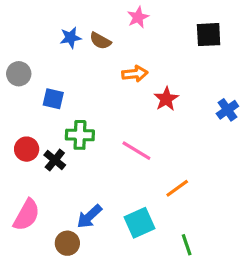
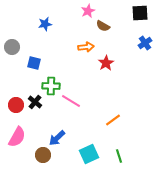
black square: (209, 35) -> (140, 13), moved
brown semicircle: (100, 41) -> (103, 26), moved
blue cross: (227, 110) -> (145, 43), moved
red circle: (27, 149) -> (16, 105), moved
pink line: (136, 151) -> (71, 101), moved
cyan square: (140, 223) -> (89, 154), moved

